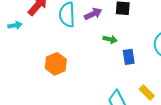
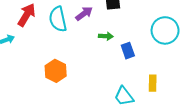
yellow rectangle: (147, 93) -> (153, 83), turned 56

